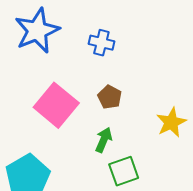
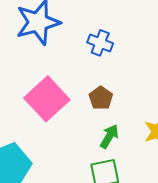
green arrow: (104, 140) -> (109, 136), moved

